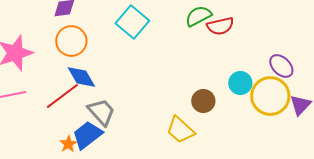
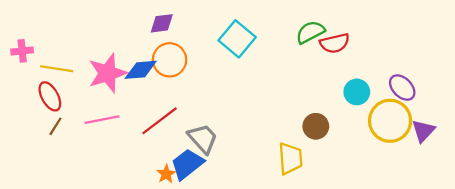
blue diamond: (81, 77) -> (141, 70), moved, turned -64
cyan circle: (240, 83) -> (357, 92), moved
yellow trapezoid: (180, 130) -> (290, 158), turned -136

